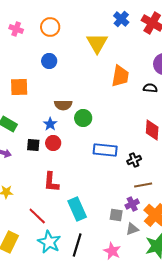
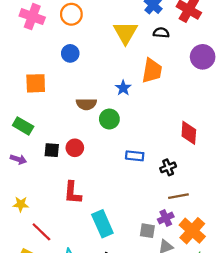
pink cross: (16, 29) -> (32, 17), size x1.5
black semicircle: (150, 88) -> (161, 33), moved
blue star: (50, 124) -> (123, 88), moved
blue rectangle: (105, 150) -> (135, 156), size x0.7
red line: (37, 216) -> (41, 232), moved

